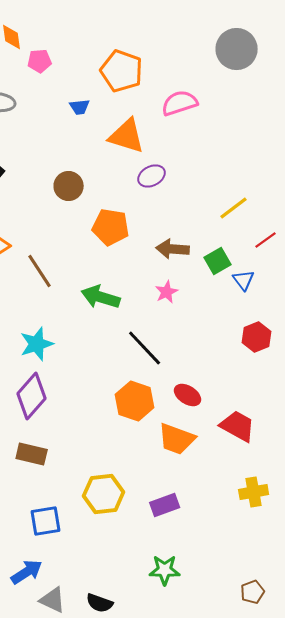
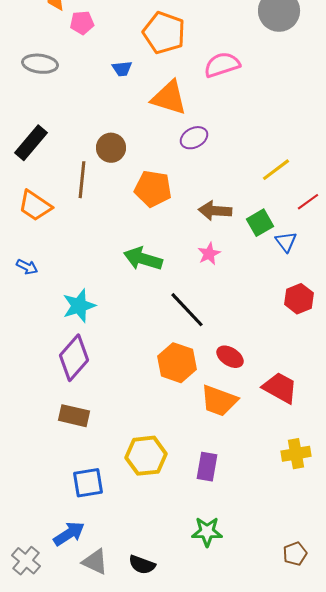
brown line: (40, 271) -> (82, 180), moved, turned 39
purple rectangle: (165, 505) -> (207, 467), turned -60

